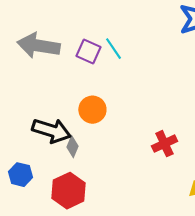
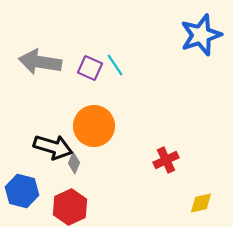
orange circle: (92, 110) -> (94, 126), size x1.5
blue hexagon: (20, 175) -> (22, 191), size x1.4

